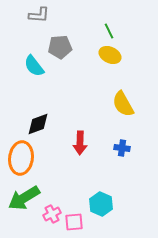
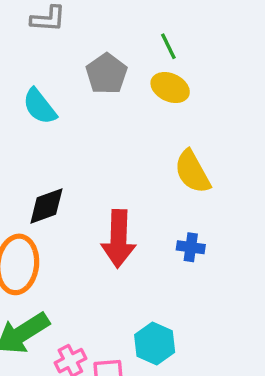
gray pentagon: (60, 47) -> (107, 74), moved, turned -30
red arrow: (80, 143) -> (119, 239), size x1.4

